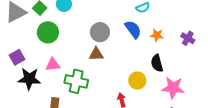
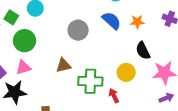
brown triangle: (96, 54) -> (63, 65), moved
pink triangle: (53, 65) -> (23, 67), moved
green cross: (76, 81) -> (90, 81), moved

